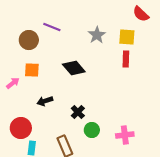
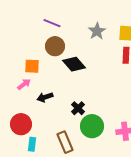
brown circle: (29, 40) -> (55, 46), moved
pink arrow: (13, 83) -> (24, 84), moved
green circle: (92, 130) -> (92, 126), size x1.5

